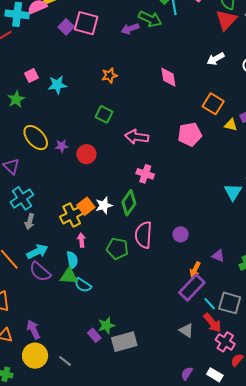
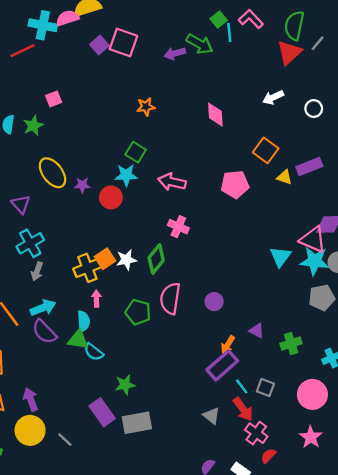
cyan star: (57, 85) -> (126, 175), moved
gray square: (230, 303) -> (265, 387), size x0.7
green star: (106, 325) -> (125, 385), moved
purple rectangle: (94, 335) -> (102, 412), size x1.6

